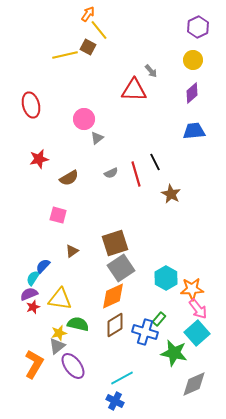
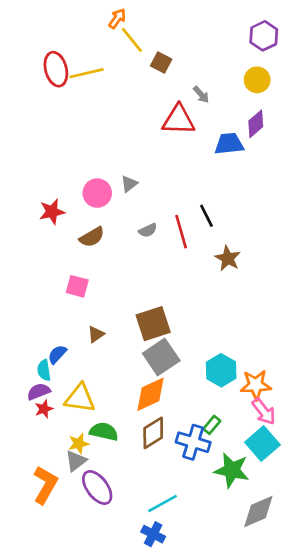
brown square: (88, 47) -> (161, 63), moved
red ellipse: (31, 105) -> (56, 69), moved
pink circle: (84, 119) -> (97, 193), moved
blue trapezoid: (194, 131) -> (229, 144), moved
cyan semicircle: (33, 278) -> (44, 370), turned -42

